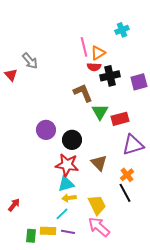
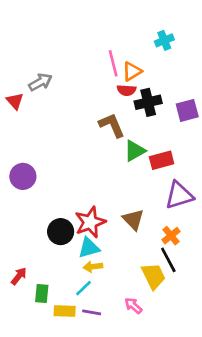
gray arrow: (30, 61) -> (40, 82), turned -78
green triangle: (100, 112) -> (135, 151), turned 30
purple circle: (46, 130) -> (23, 176), moved
black circle: (72, 140) -> (61, 232), moved
red star: (67, 165) -> (90, 222), turned -30
yellow trapezoid: (97, 205) -> (154, 276), moved
pink arrow: (99, 227) -> (133, 306), size x0.6
green rectangle: (31, 236) -> (42, 294), moved

